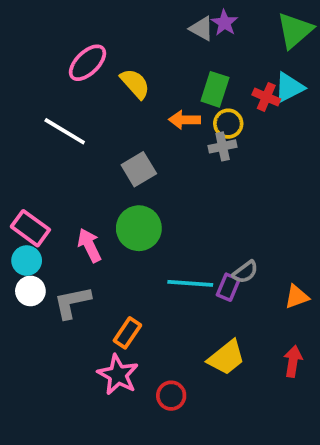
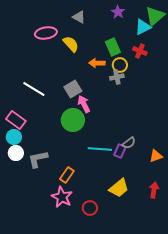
gray triangle: (202, 28) -> (79, 17), moved
pink ellipse: (87, 63) -> (46, 33), turned 35
cyan triangle: (289, 87) -> (143, 27), moved
green rectangle: (215, 89) -> (113, 47), turned -42
white line: (65, 131) -> (34, 89), moved
pink arrow: (89, 245) -> (84, 104), moved

